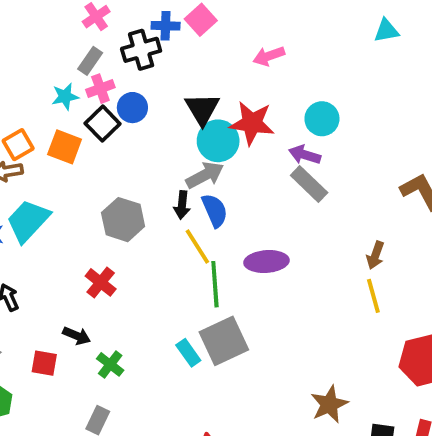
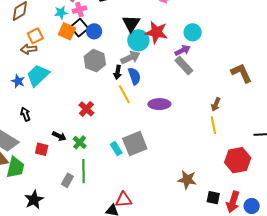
blue circle: (132, 108) -> (94, 31), moved
orange square: (65, 147) -> (67, 31), moved
purple arrow: (305, 155) -> (183, 50), turned 133
gray hexagon: (123, 220) -> (95, 61), moved
red cross: (101, 282) -> (86, 109), moved
green line: (215, 284) -> (83, 171), moved
green cross: (110, 364) -> (80, 142), moved
brown star: (329, 404) -> (187, 180), turned 30

